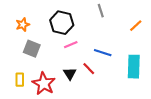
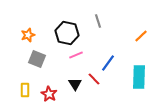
gray line: (101, 11) -> (98, 21), moved
blue line: (103, 53) -> (108, 63), turned -72
red star: (44, 84) -> (49, 94), size x0.7

